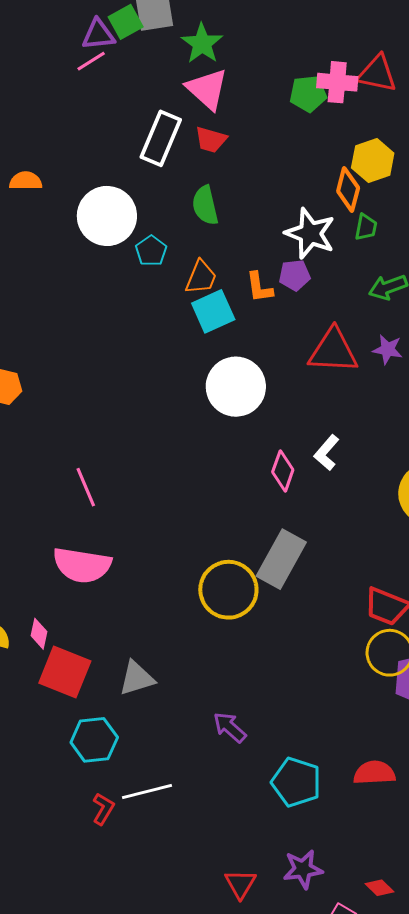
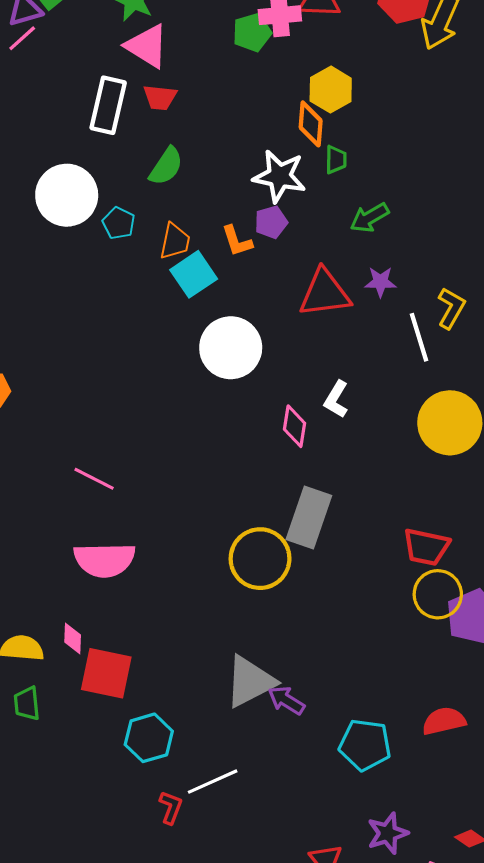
green semicircle: (205, 205) -> (166, 166), turned -123
pink line: (86, 487) -> (94, 479), turned -30
gray triangle: (137, 678) -> (250, 681), moved, size x1.4

